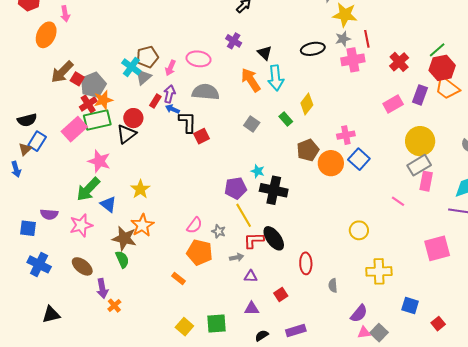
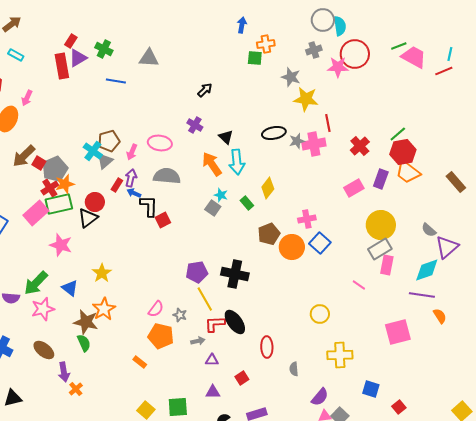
pink arrow: (65, 14) -> (27, 98), turned 35
gray star: (343, 39) -> (297, 141), moved
cyan star: (258, 171) -> (221, 195), moved
green arrow: (88, 189) -> (36, 283), moved

